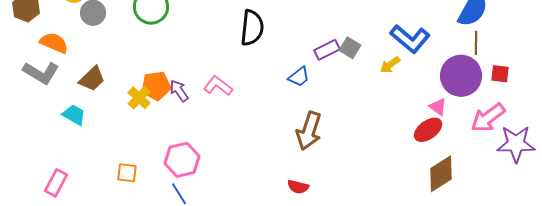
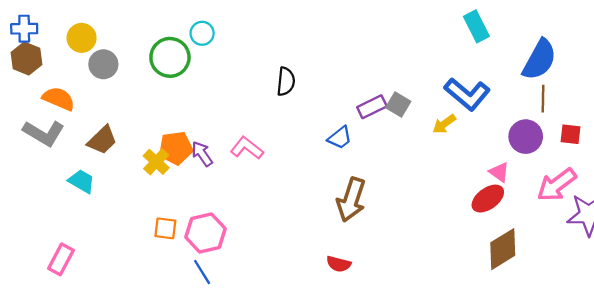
black semicircle: (252, 28) -> (286, 81), size x0.7
purple circle: (461, 76) -> (526, 137), size x0.7
orange square: (127, 173) -> (165, 228), moved

